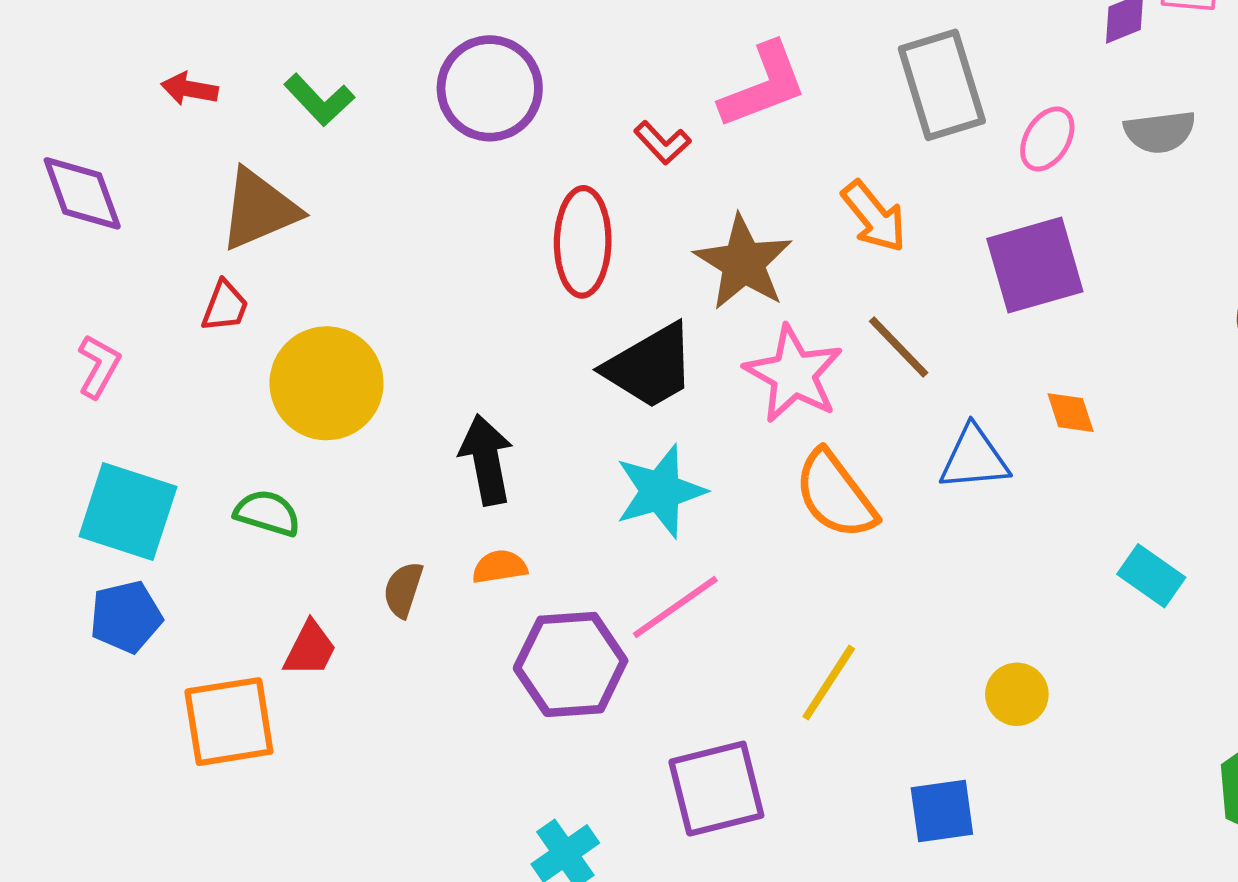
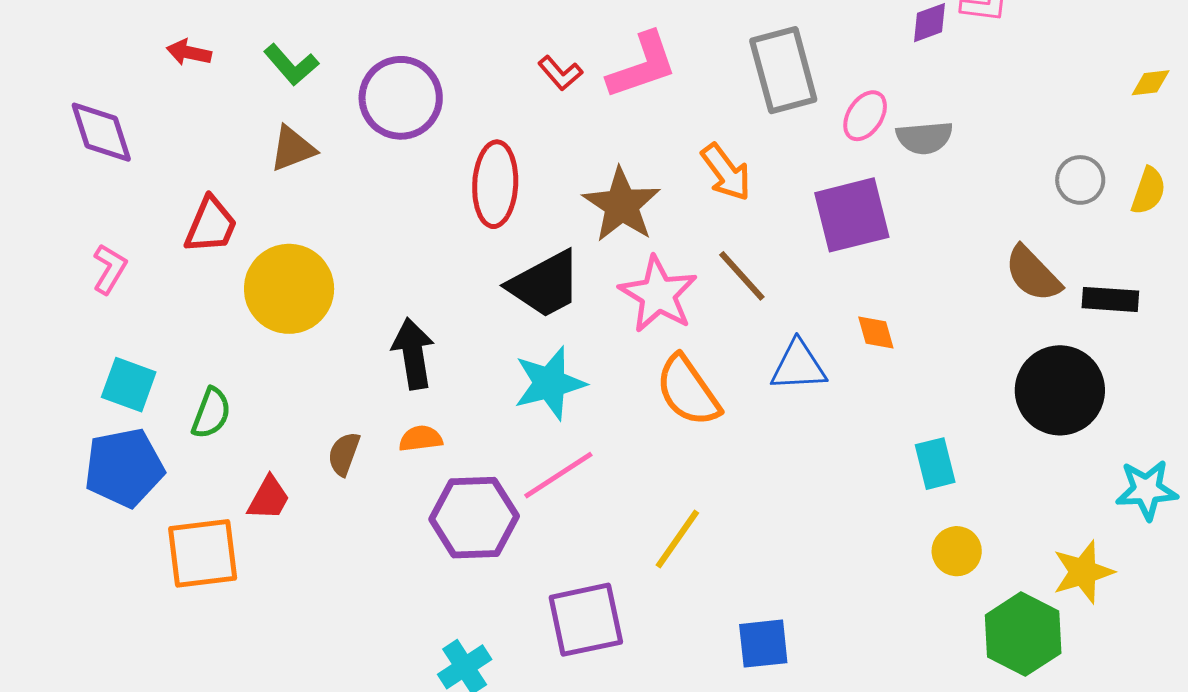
purple circle: (490, 88) -> (401, 98), moved
gray semicircle: (1160, 132) -> (924, 138), moved
red L-shape: (662, 143) -> (560, 73), moved
brown triangle: (259, 209) -> (293, 149), moved, size x0.7
red trapezoid: (225, 306) -> (211, 225), size x1.4
cyan square: (128, 512) -> (129, 385), size x0.7
green semicircle: (267, 513) -> (211, 413), moved, turned 92
cyan rectangle: (1151, 576) -> (935, 464), turned 39
blue pentagon: (126, 617) -> (124, 468), size x1.4
yellow circle: (1017, 694) -> (957, 551), moved

